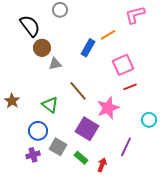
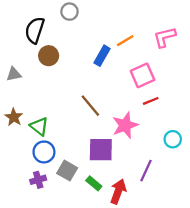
pink L-shape: (135, 15) -> (165, 37), moved
black semicircle: (30, 26) -> (35, 30), turned -125
gray triangle: (55, 64) -> (14, 74), moved
green triangle: (50, 105) -> (39, 126), moved
purple square: (87, 129) -> (101, 150), turned -30
red arrow: (102, 165) -> (118, 191), size x1.5

